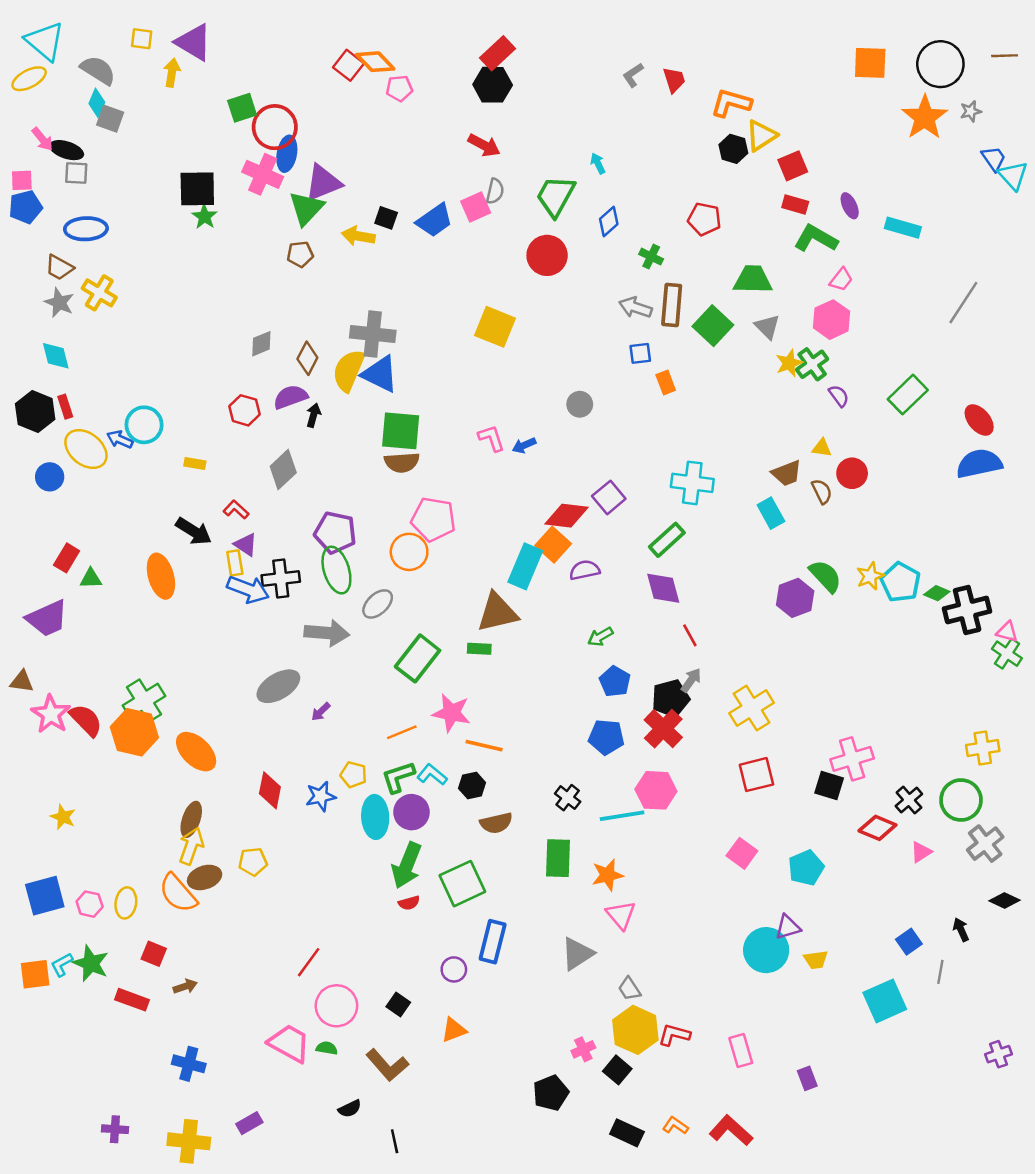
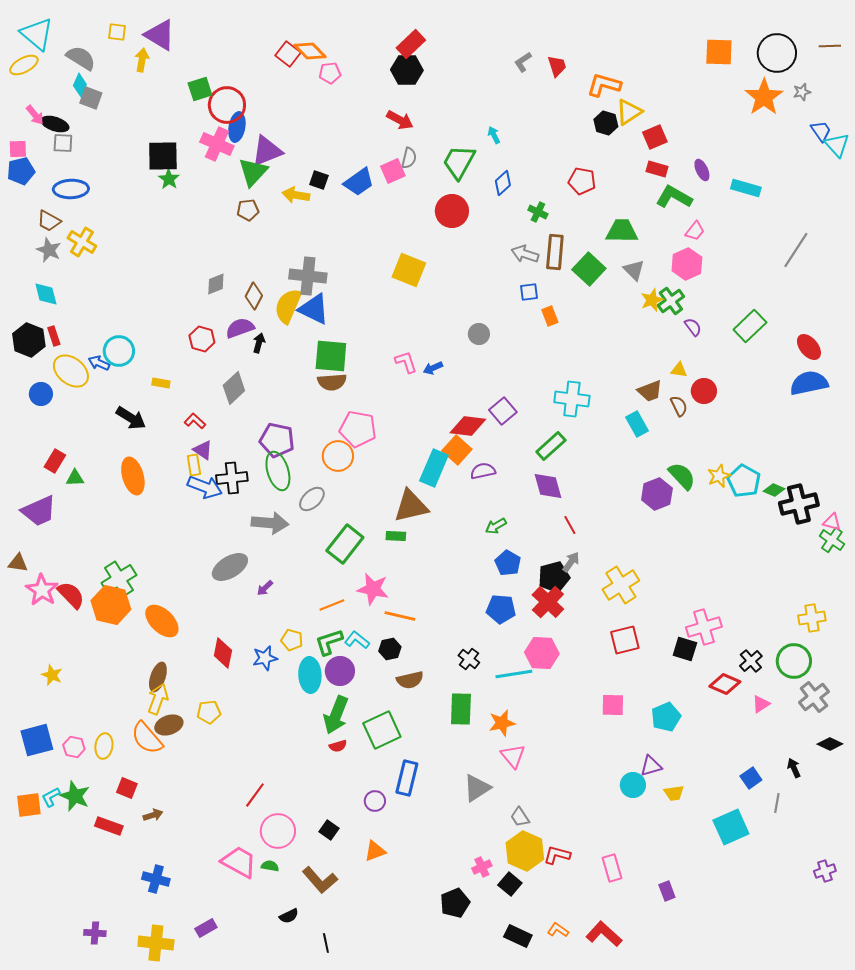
black arrow: (194, 531) -> (131, 418), moved
pink square: (742, 853) -> (613, 705), turned -35
cyan circle: (766, 950) -> (633, 785), size x0.7

